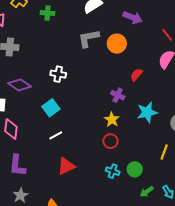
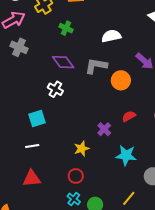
purple diamond: (19, 85) -> (63, 62), moved
yellow star: (112, 120) -> (82, 149), moved
red circle: (110, 141) -> (76, 176), moved

